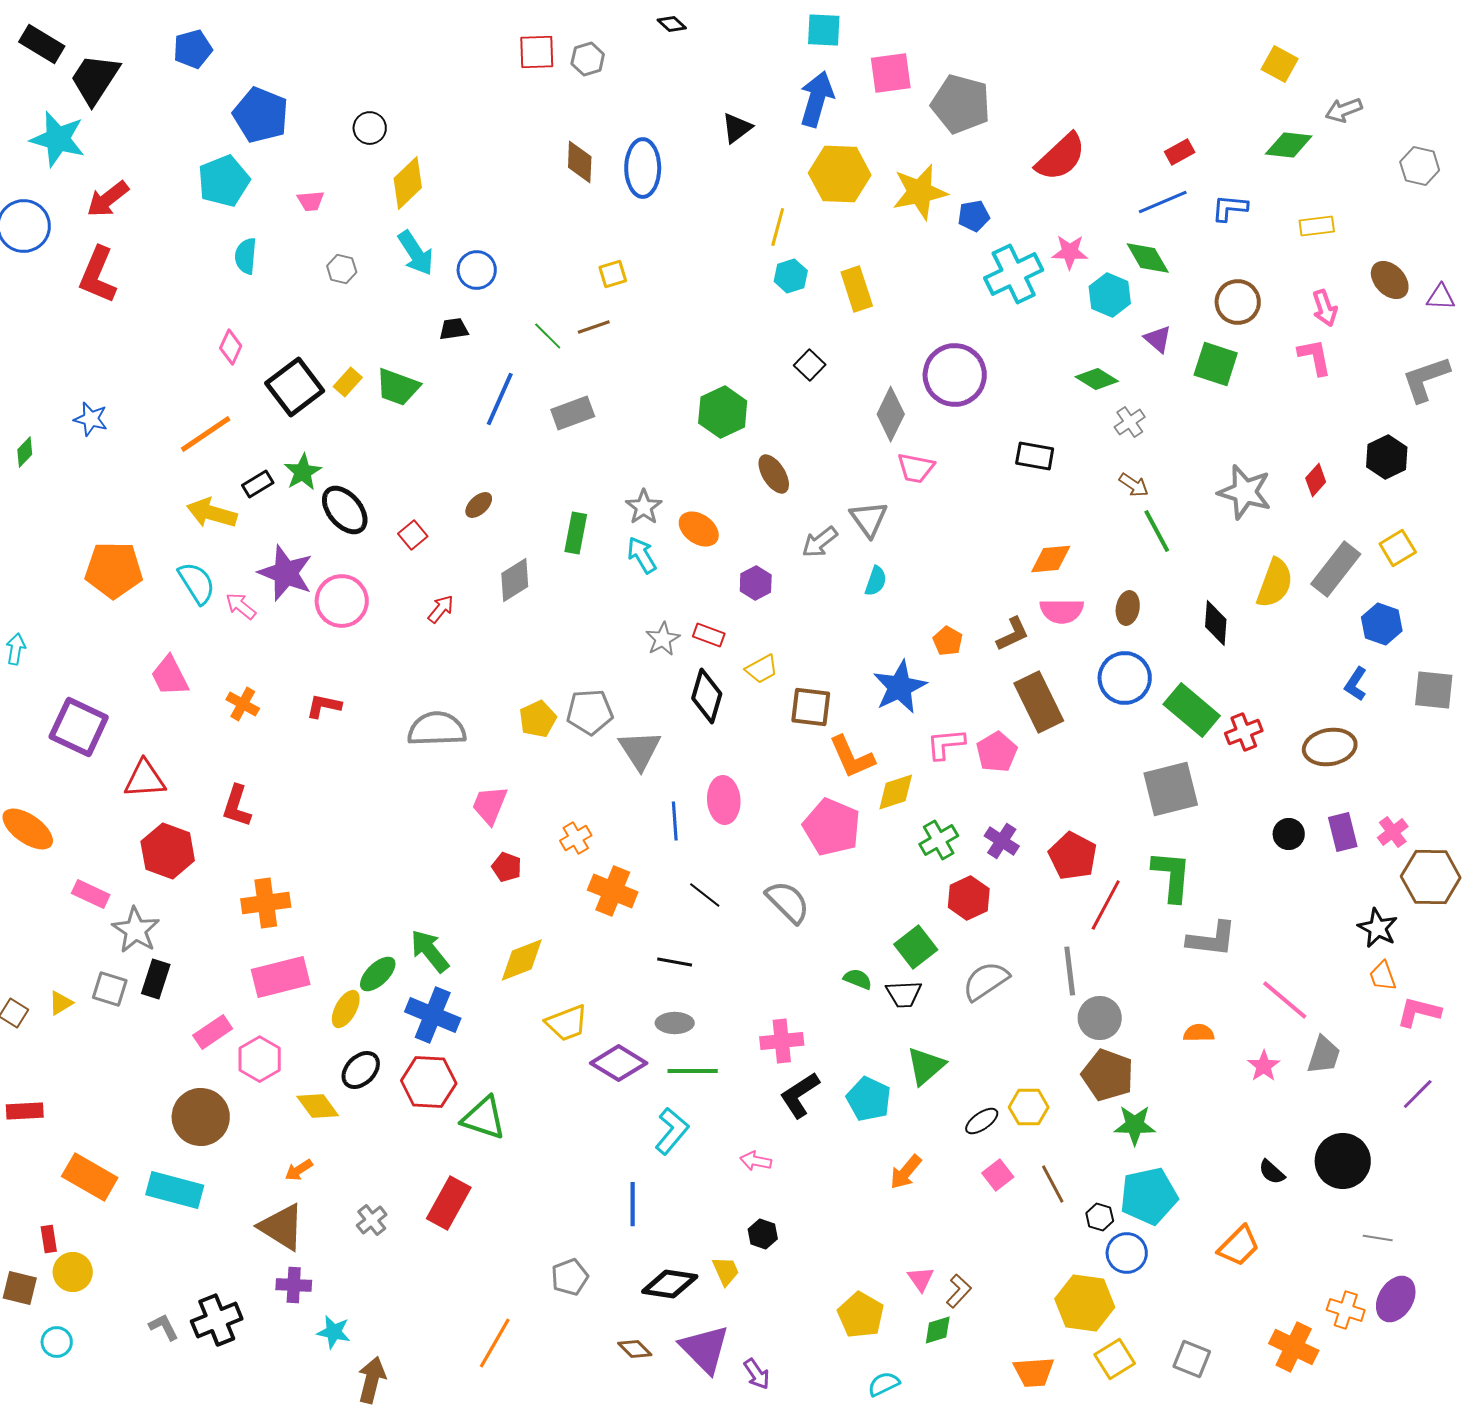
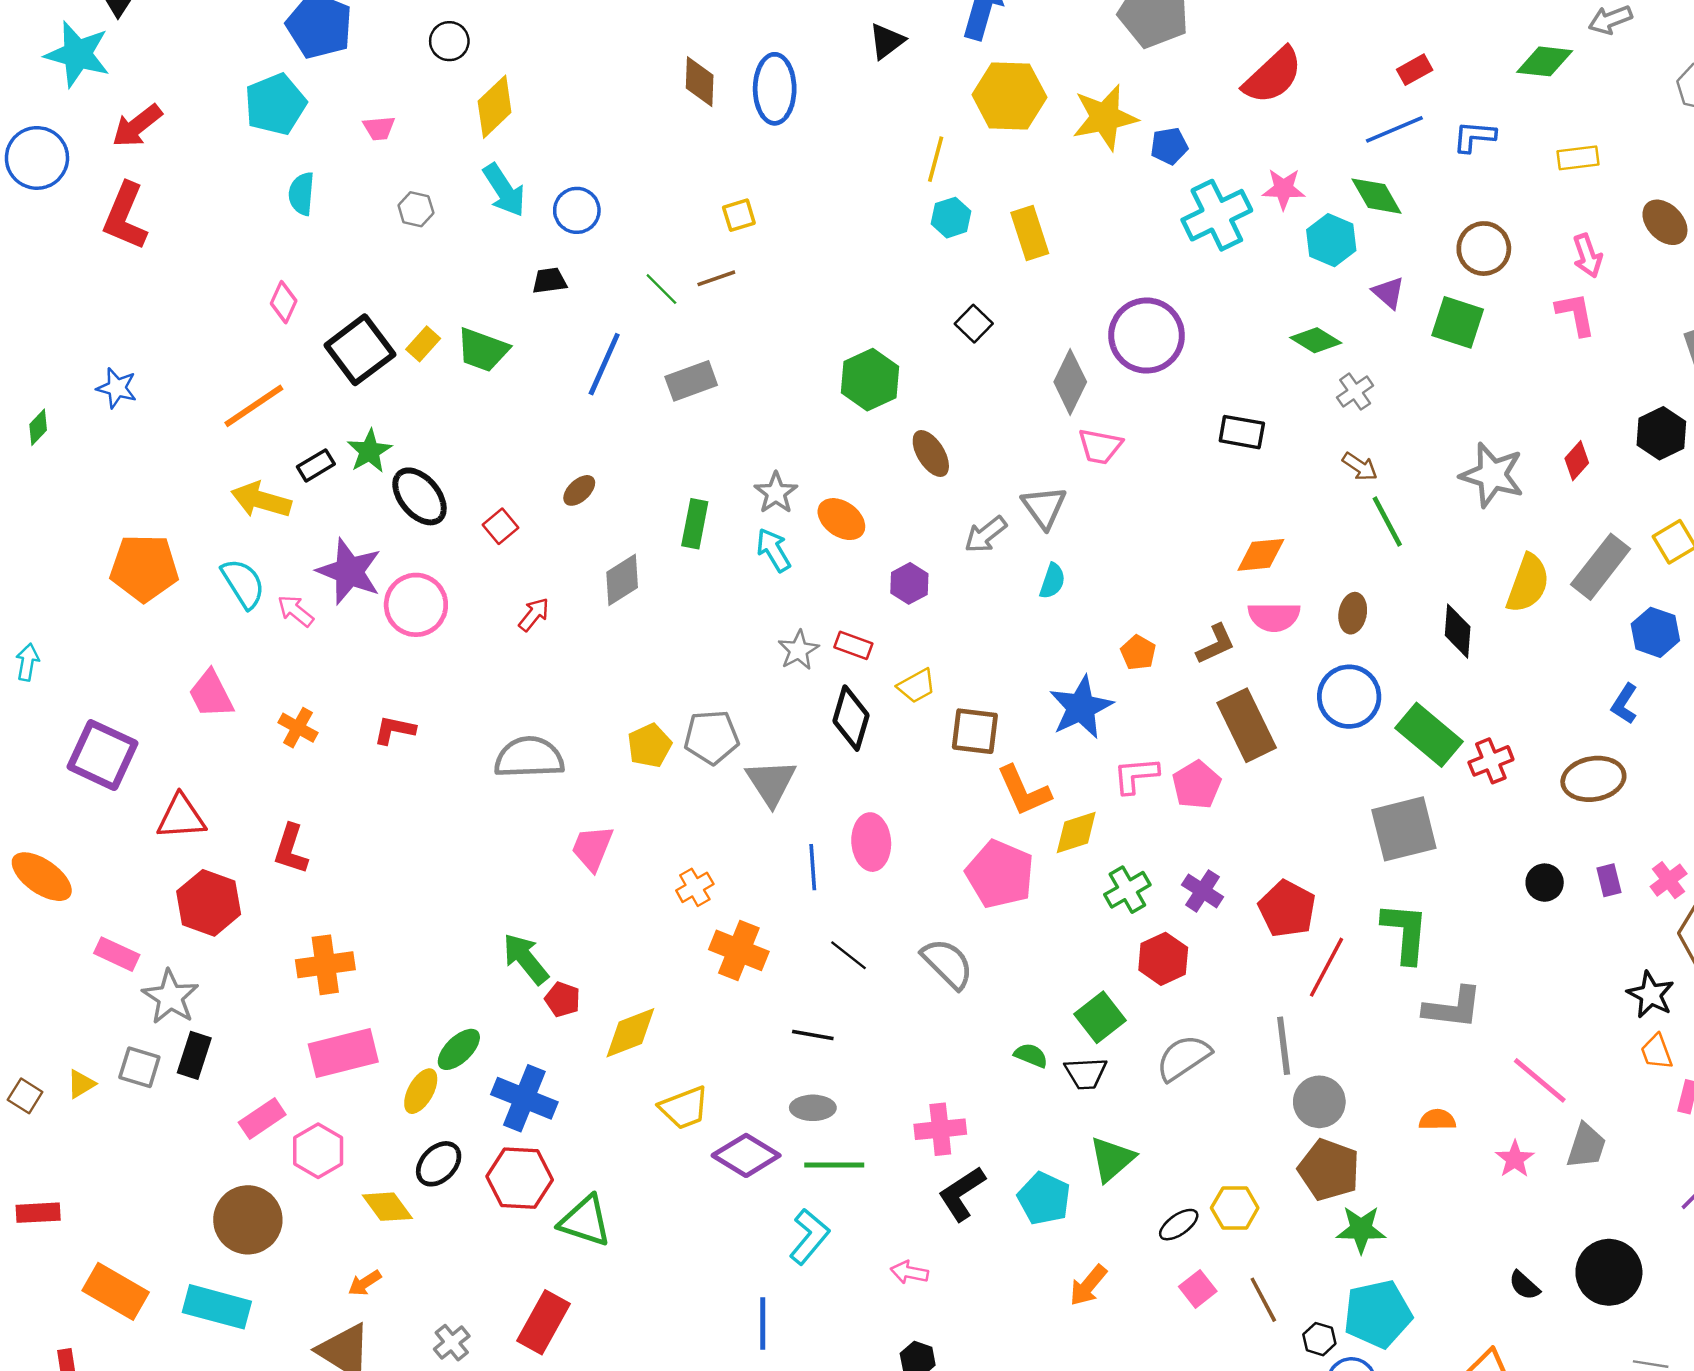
purple rectangle: (1343, 832) -> (1609, 880), size x0.7
red pentagon: (507, 867) -> (563, 999), moved
green arrow: (430, 951) -> (526, 959), moved

